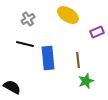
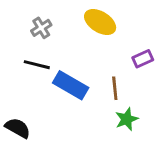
purple rectangle: (97, 32) -> (143, 59), moved
blue rectangle: (48, 58) -> (71, 85), turned -55

